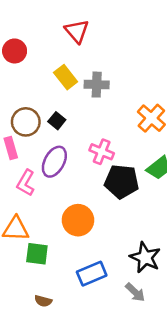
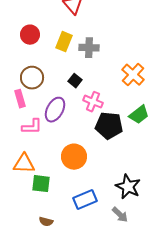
red circle: (15, 51) -> (30, 35), moved
yellow rectangle: (66, 77) -> (64, 42), turned 60
black square: (57, 121) -> (75, 81), moved
pink L-shape: (26, 183) -> (32, 127), turned -120

